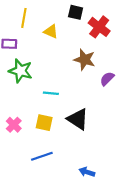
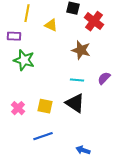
purple semicircle: (107, 79) -> (104, 78), moved
cyan line: (51, 93) -> (77, 80), moved

